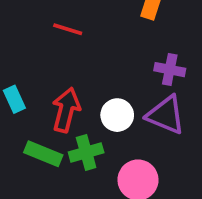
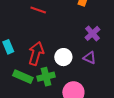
purple cross: (170, 70) -> (92, 33), turned 35
purple triangle: (166, 115) -> (90, 58), size x0.6

